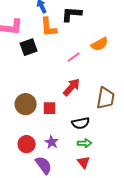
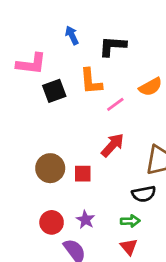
orange L-shape: (49, 27) -> (91, 81), moved
black semicircle: (81, 123) -> (144, 194), moved

